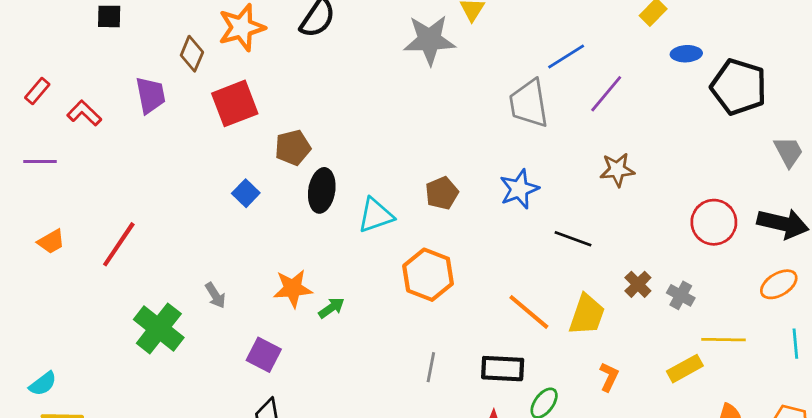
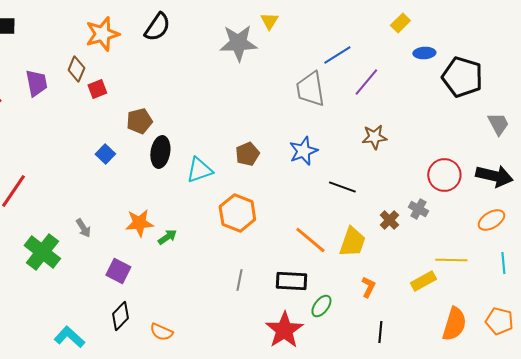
brown diamond: (192, 54) -> (76, 69), moved
red square: (235, 103) -> (97, 89), size x0.6
gray cross: (681, 295) -> (418, 209), moved

